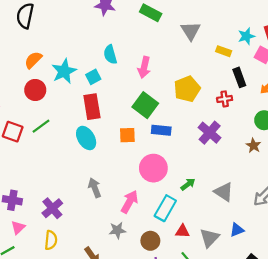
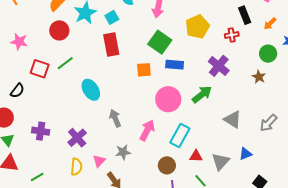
cyan ellipse: (86, 138) -> (91, 90), moved
green arrow: (188, 184) -> (202, 94), moved, size x1.5
pink triangle: (18, 227) -> (99, 161), moved
gray star: (117, 230) -> (123, 152), moved

